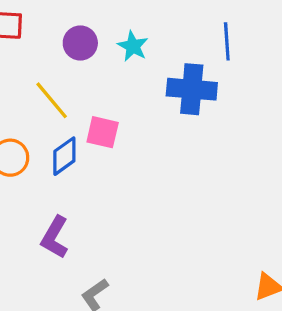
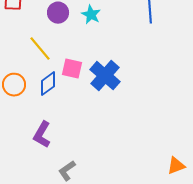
blue cross: (192, 89) -> (105, 76), moved, turned 36

